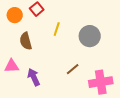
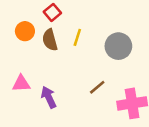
orange circle: (15, 15) -> (25, 31), moved
brown semicircle: (26, 41) -> (50, 40), moved

